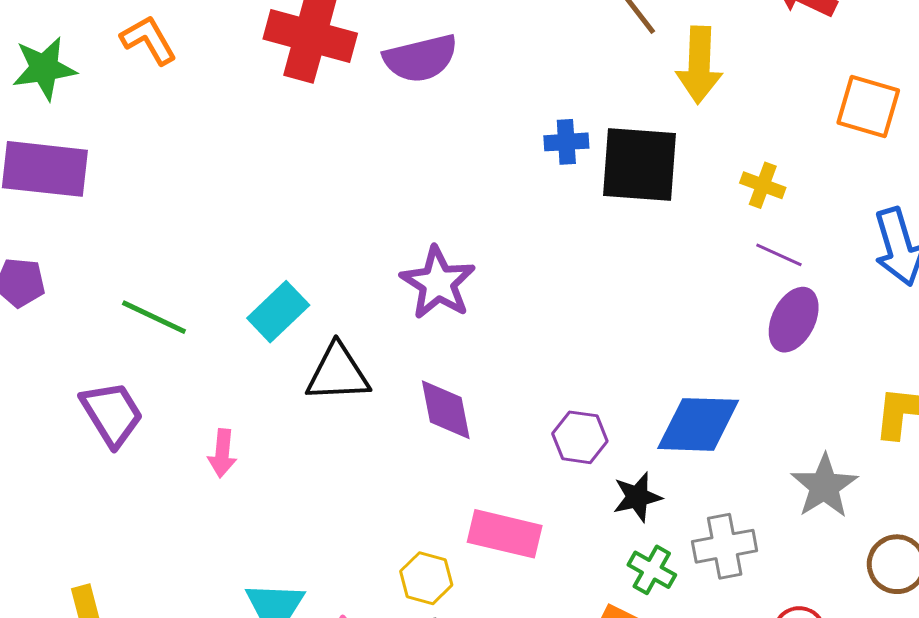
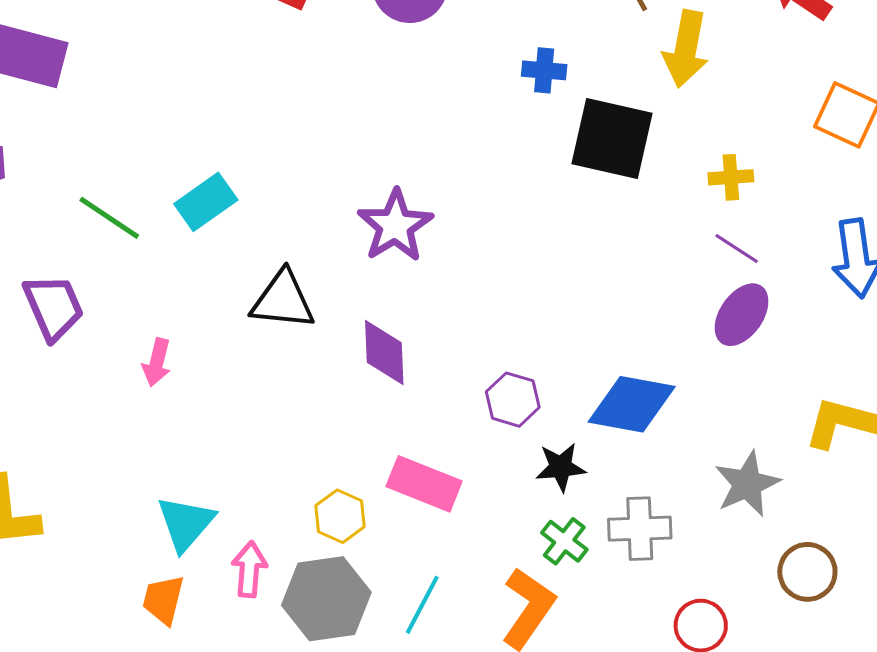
blue cross: (566, 142) -> (544, 70), moved
yellow cross: (763, 185) -> (731, 177), turned -33
cyan rectangle: (278, 312) -> (206, 202), moved

